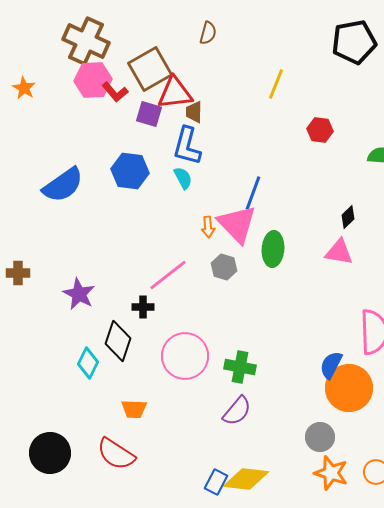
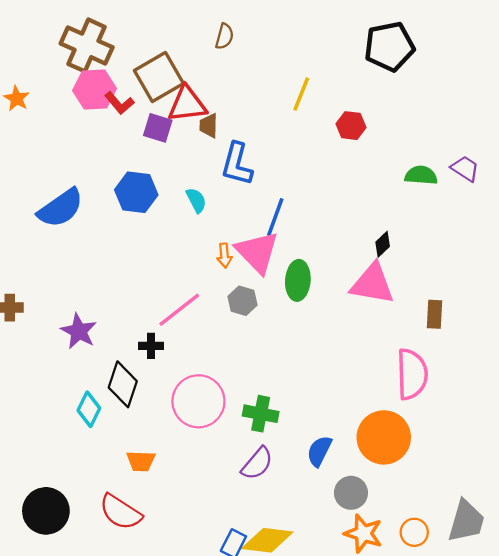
red hexagon: (320, 130) -> (351, 126), moved
blue L-shape: (187, 146) -> (237, 164), moved
pink triangle: (339, 252) -> (372, 284), size x1.4
blue semicircle: (331, 365) -> (319, 451), moved

